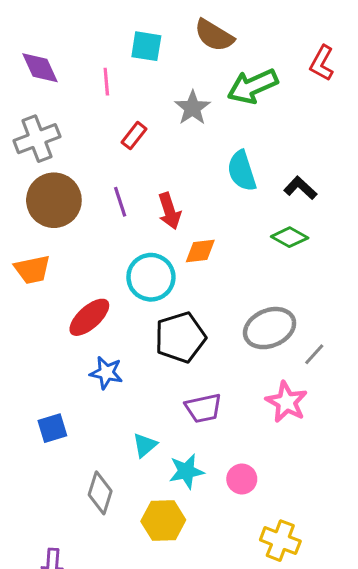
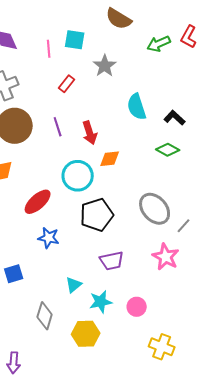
cyan square: (146, 46) -> (75, 40), moved
green arrow: (253, 86) -> (159, 44), moved, size x0.7
gray ellipse: (270, 328) -> (155, 209), turned 72

